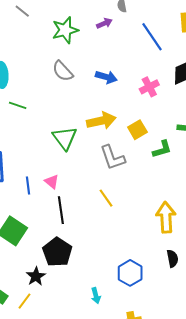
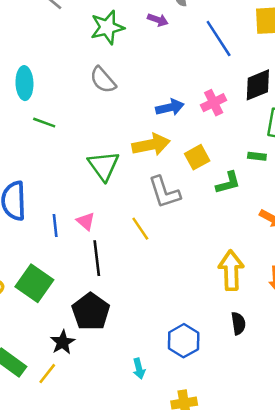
purple arrow: (104, 23) -> (158, 20), turned 42
blue arrow: (106, 77) -> (170, 107), moved, turned -30
yellow line: (106, 198) -> (140, 229), moved

